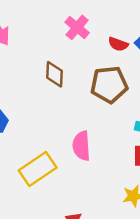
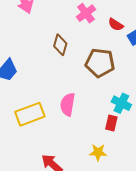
red semicircle: (118, 44) -> (116, 25), moved

